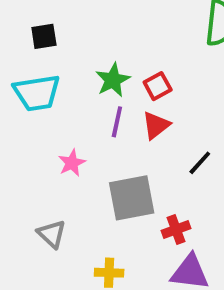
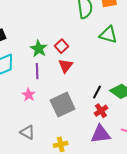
purple line: (117, 122) -> (37, 71), moved
black line: (200, 163) -> (97, 92), moved
red cross: (176, 230) -> (101, 111), moved

